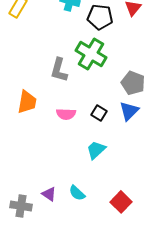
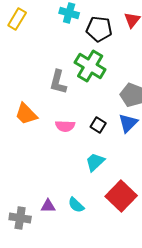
orange trapezoid: (27, 102) -> (26, 114), turned 125
purple triangle: (49, 194) -> (48, 206), turned -35
red square: (121, 202) -> (121, 196), moved, size x1.4

